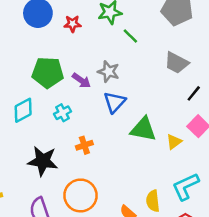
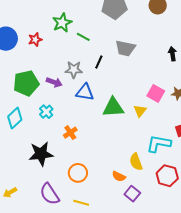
black line: (194, 93) -> (99, 62), moved
blue triangle: (115, 102) -> (85, 92), turned -48
cyan L-shape: (186, 186) -> (159, 144), turned 50
orange circle: (81, 195) -> (78, 173), size x0.7

